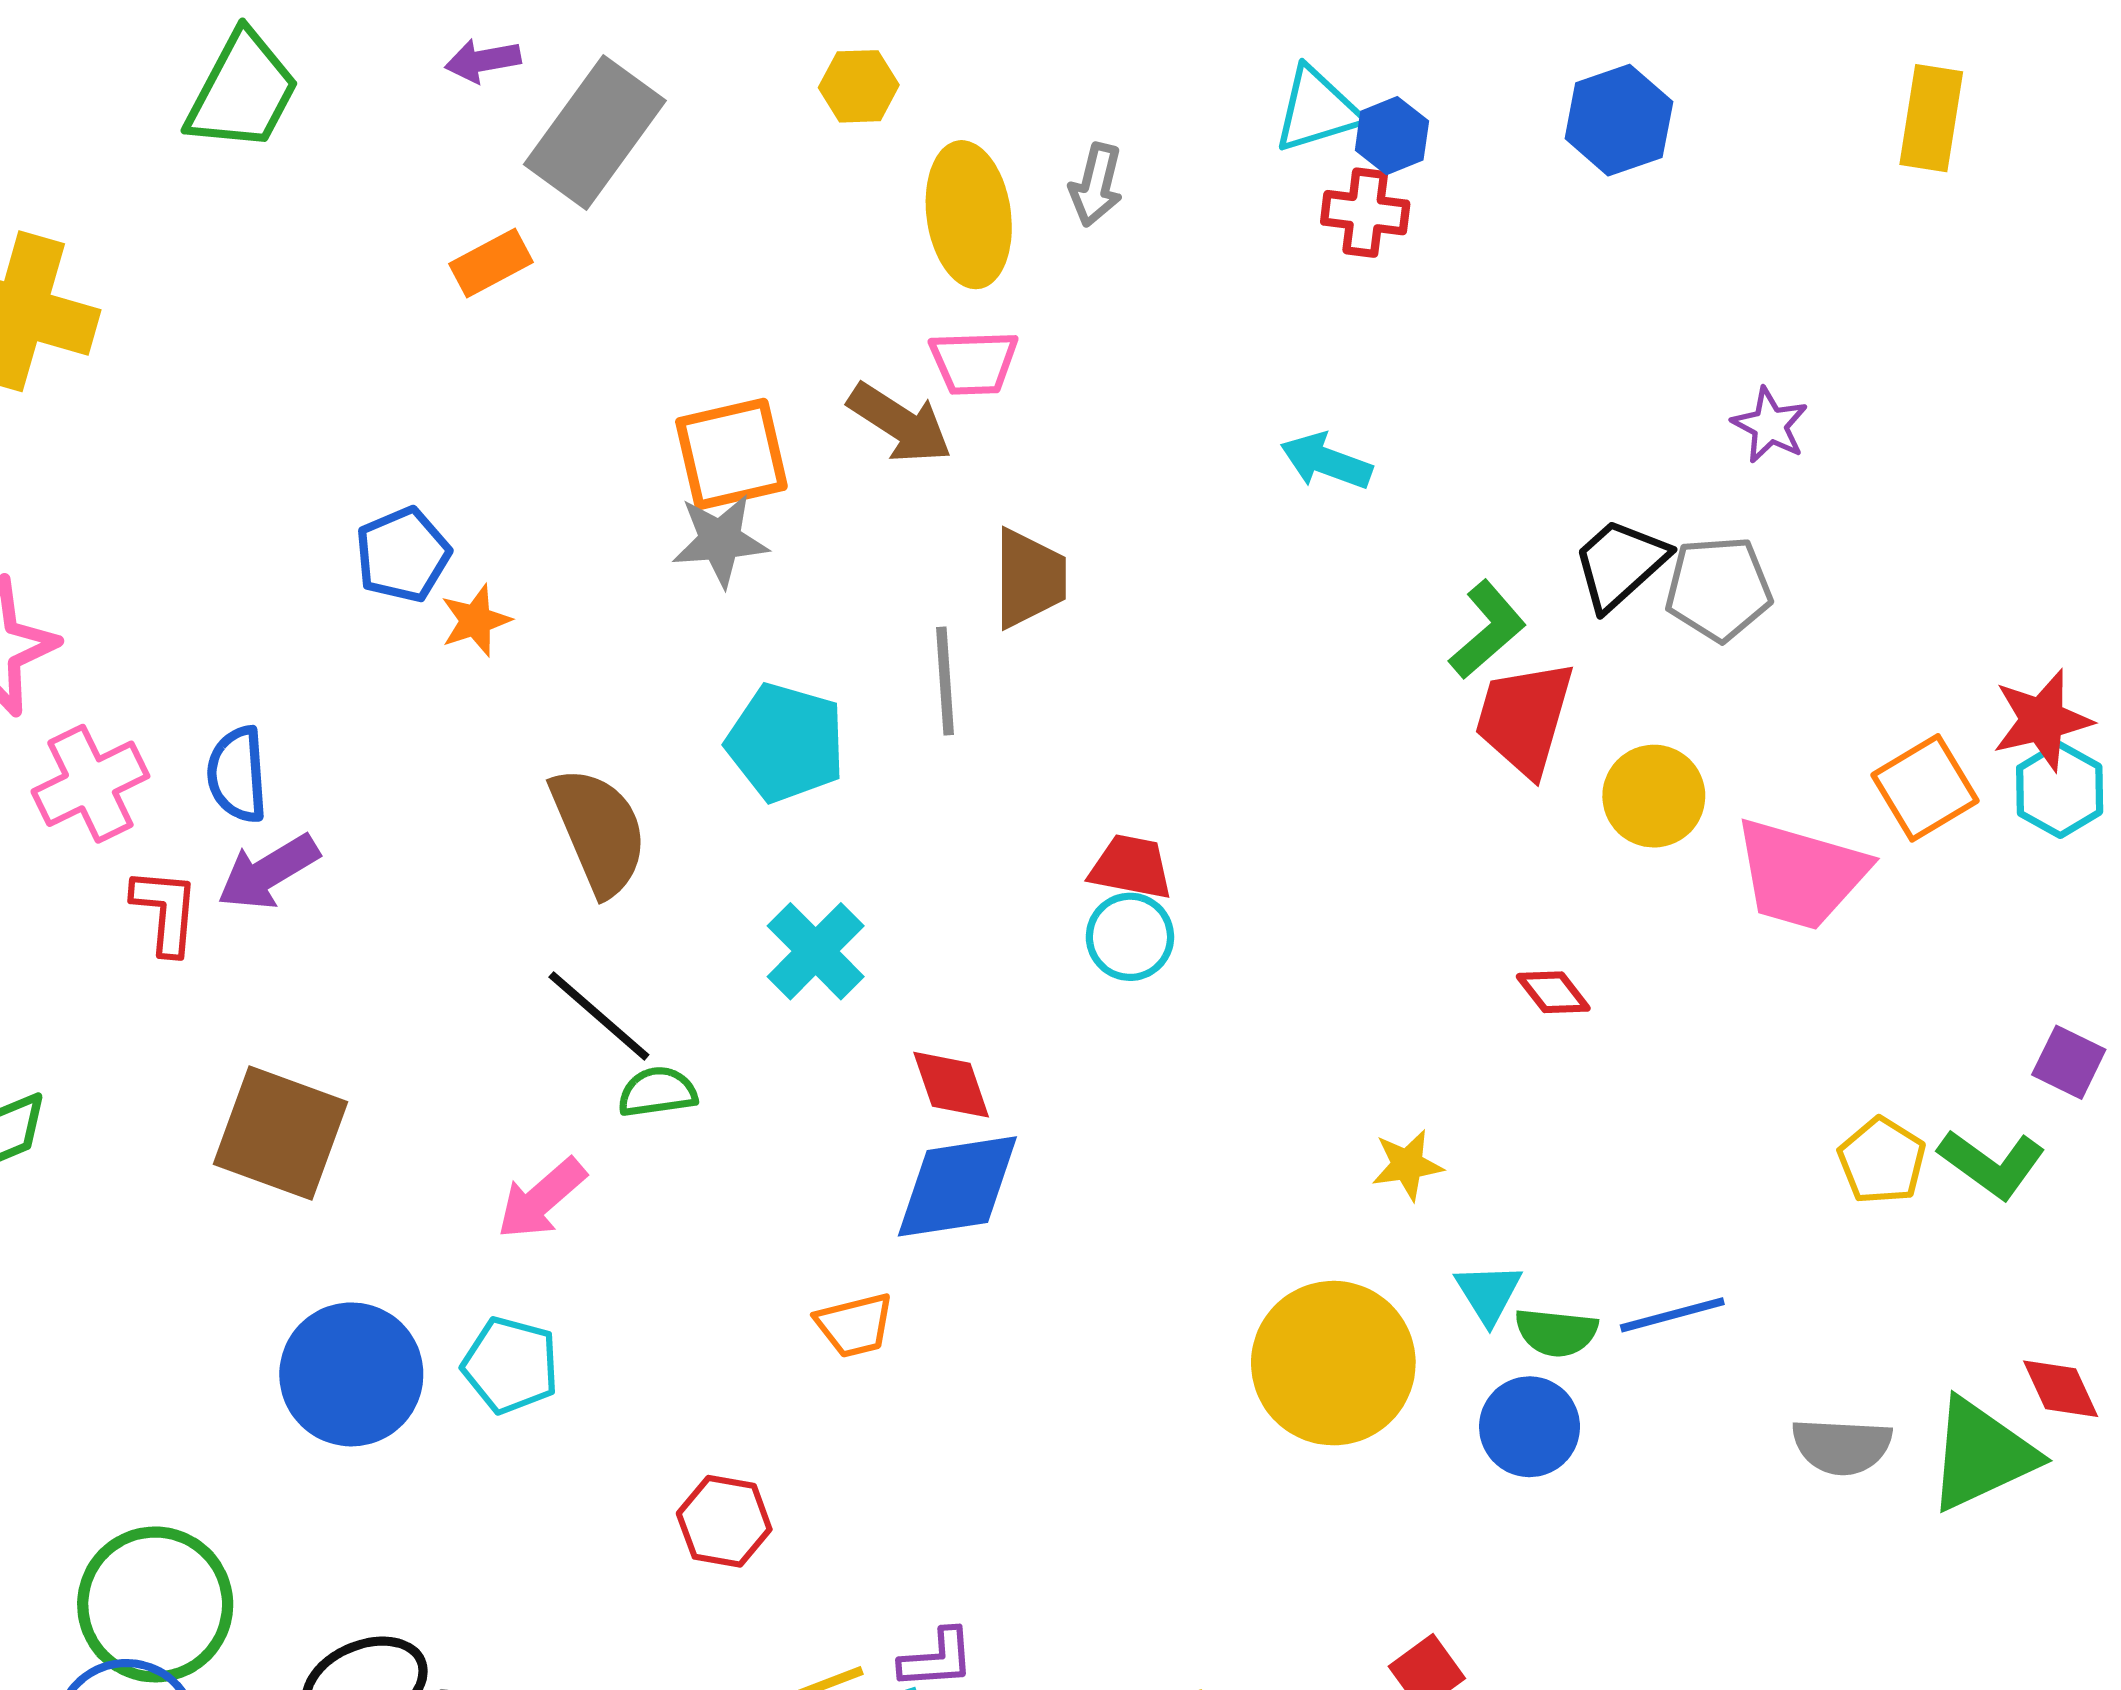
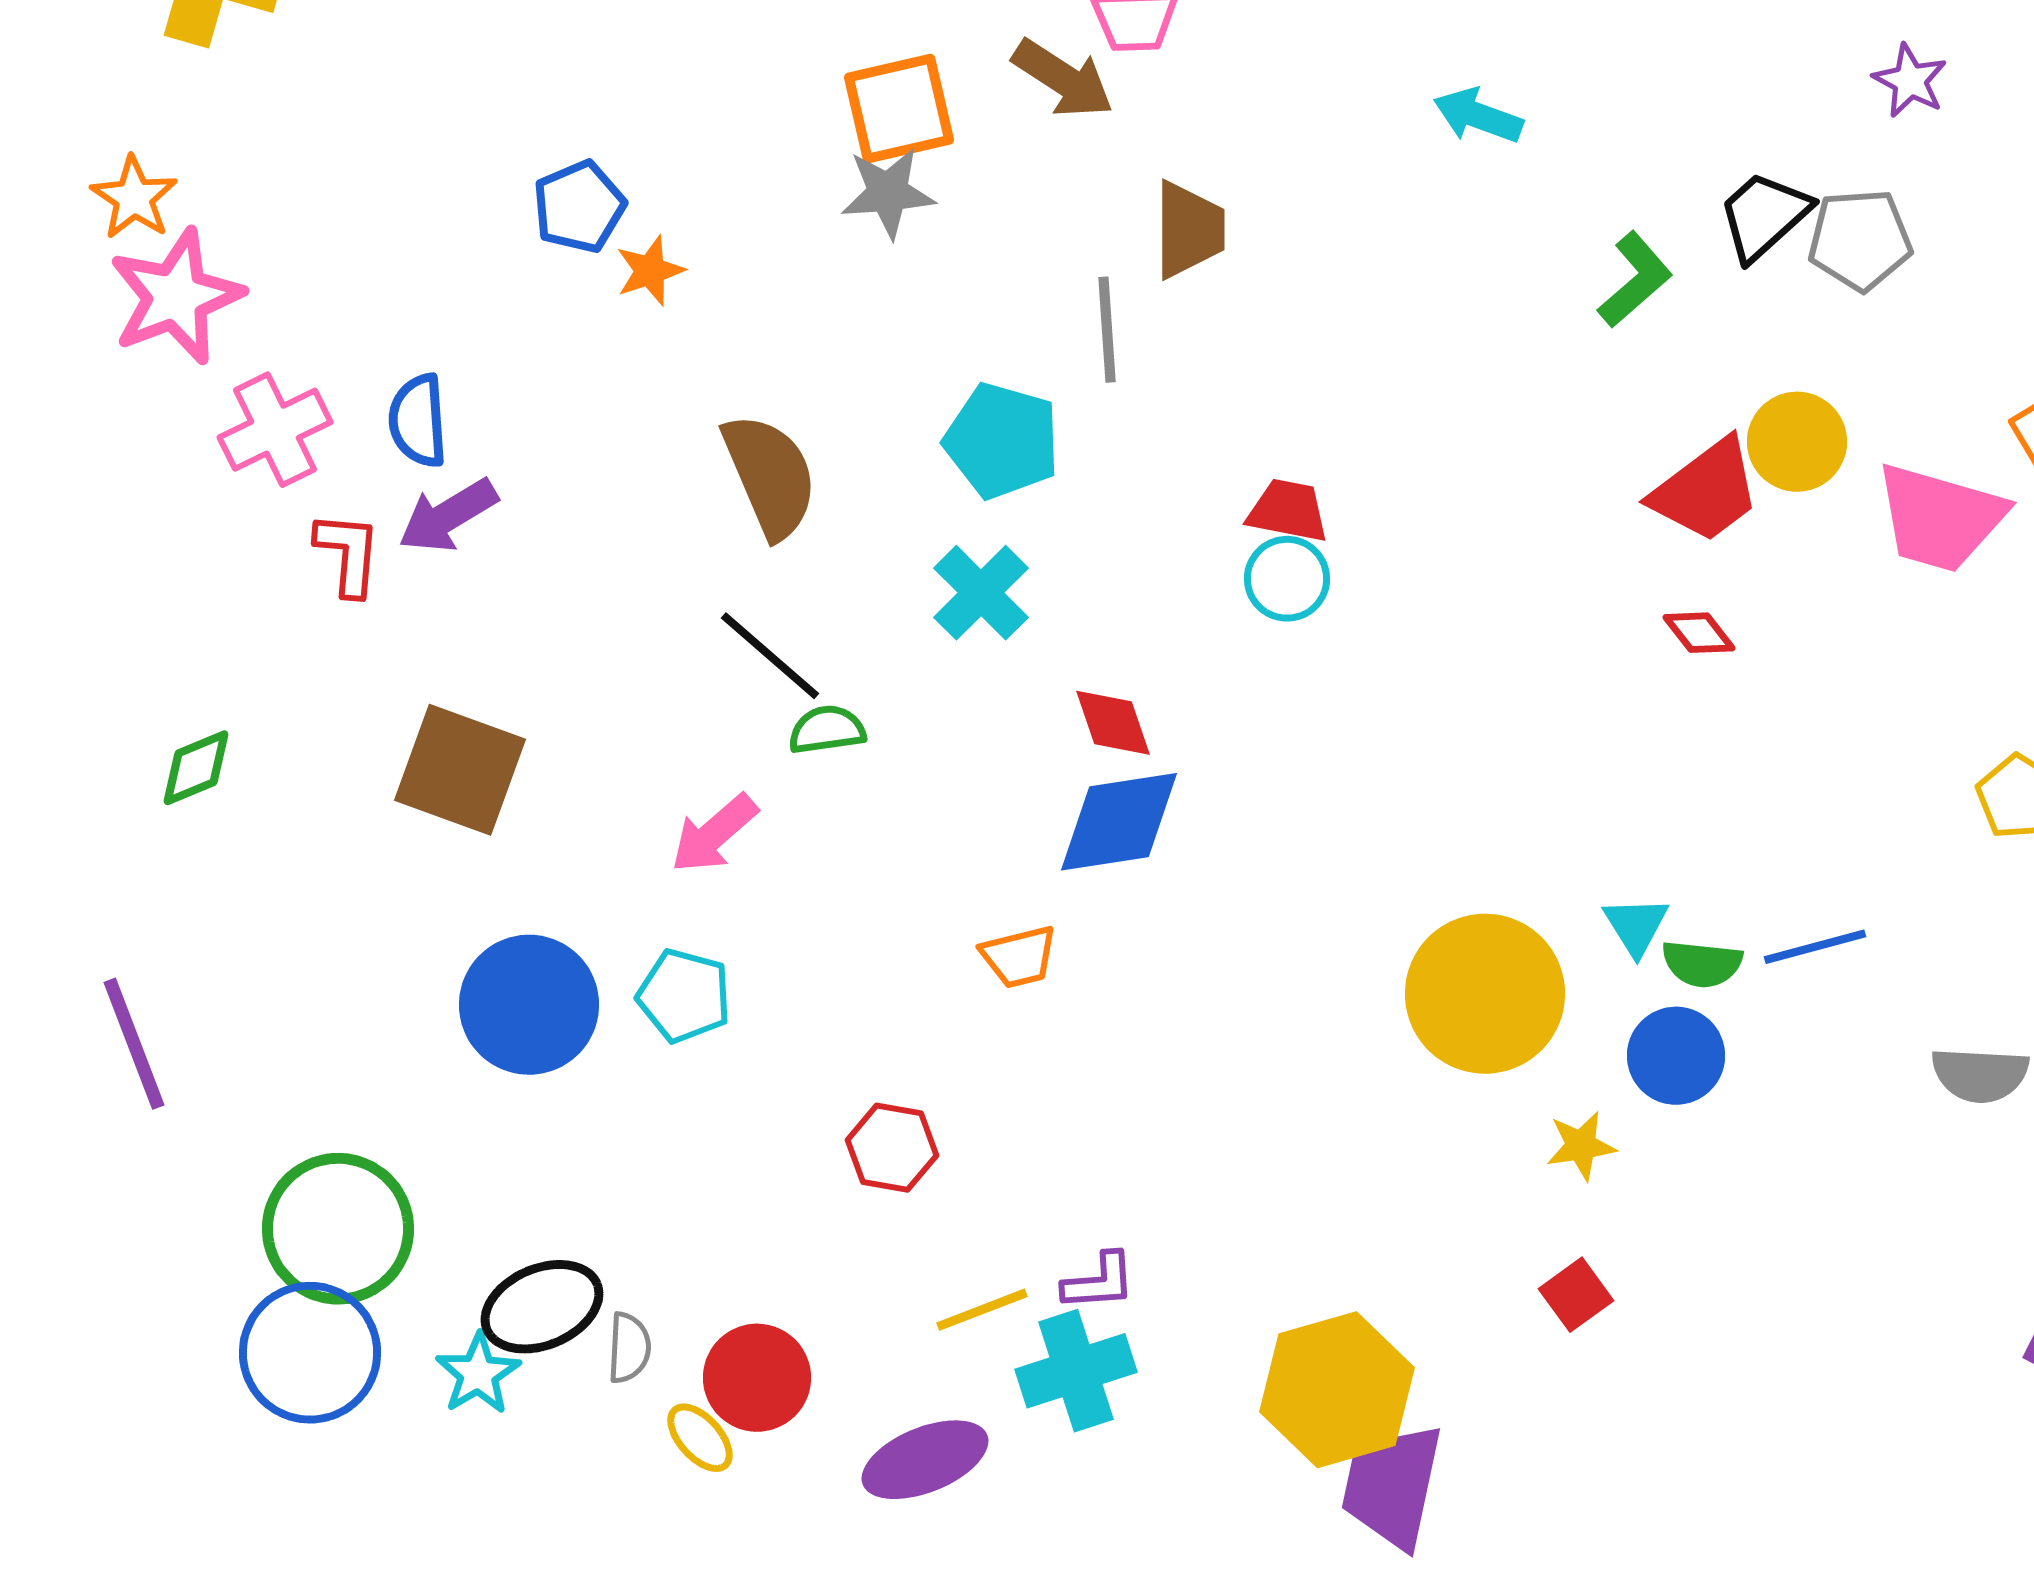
red trapezoid: (1524, 718) -> (1706, 491), moved, turned -143
cyan pentagon: (786, 743) -> (1002, 441), moved
yellow star: (1407, 1165) -> (1581, 1146), moved

